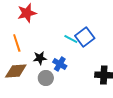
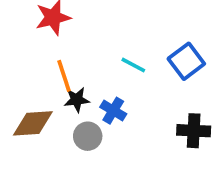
blue square: (85, 37) -> (186, 61), moved
orange line: (17, 43) -> (64, 76), moved

